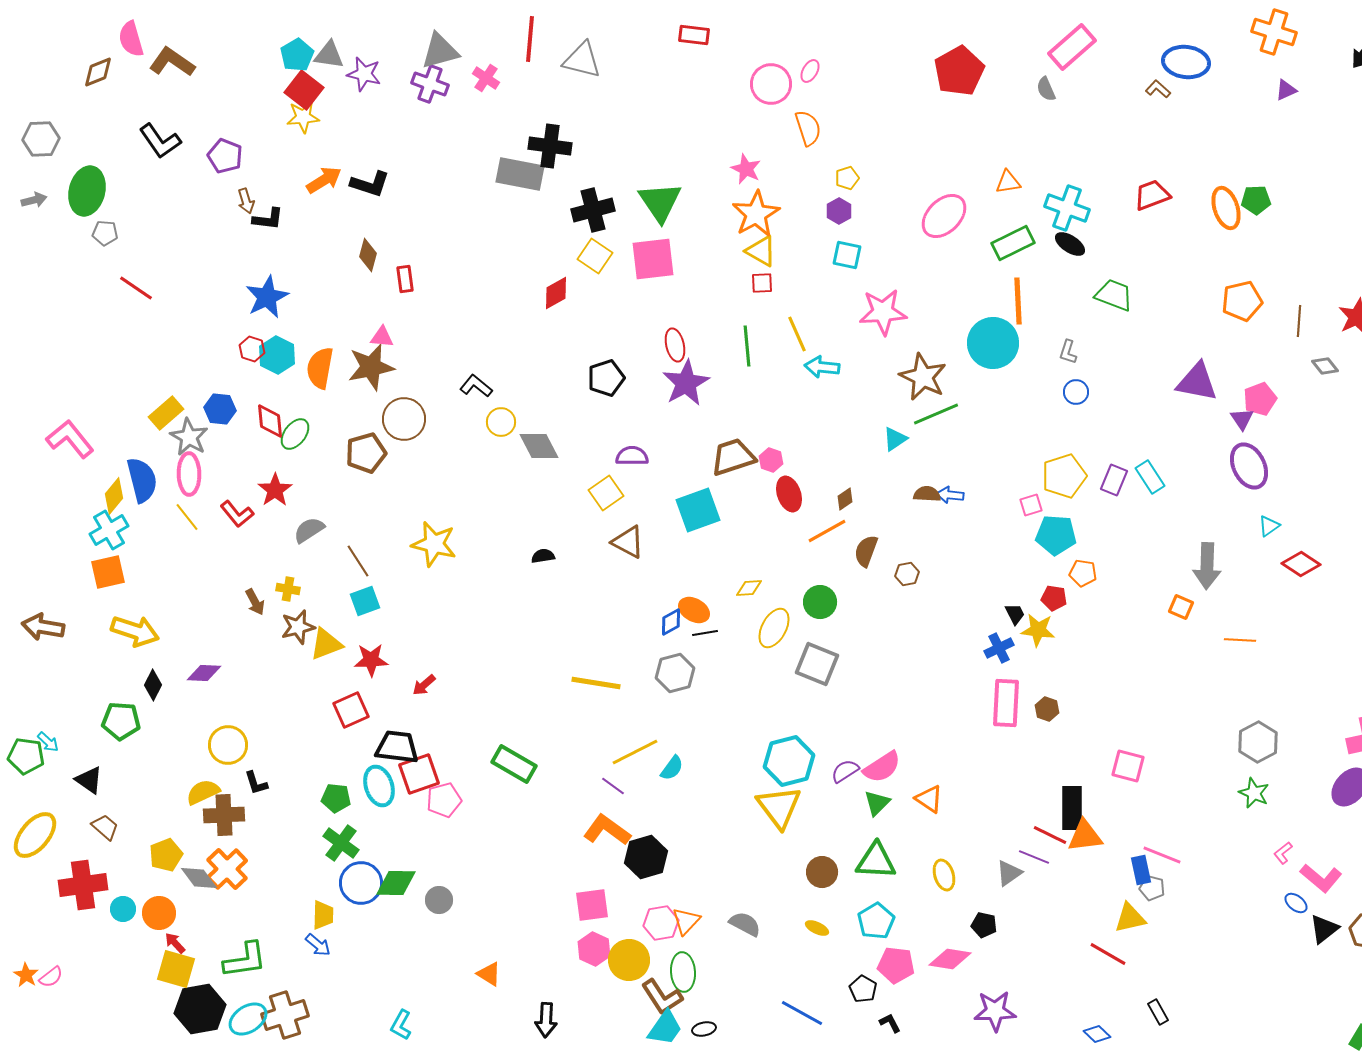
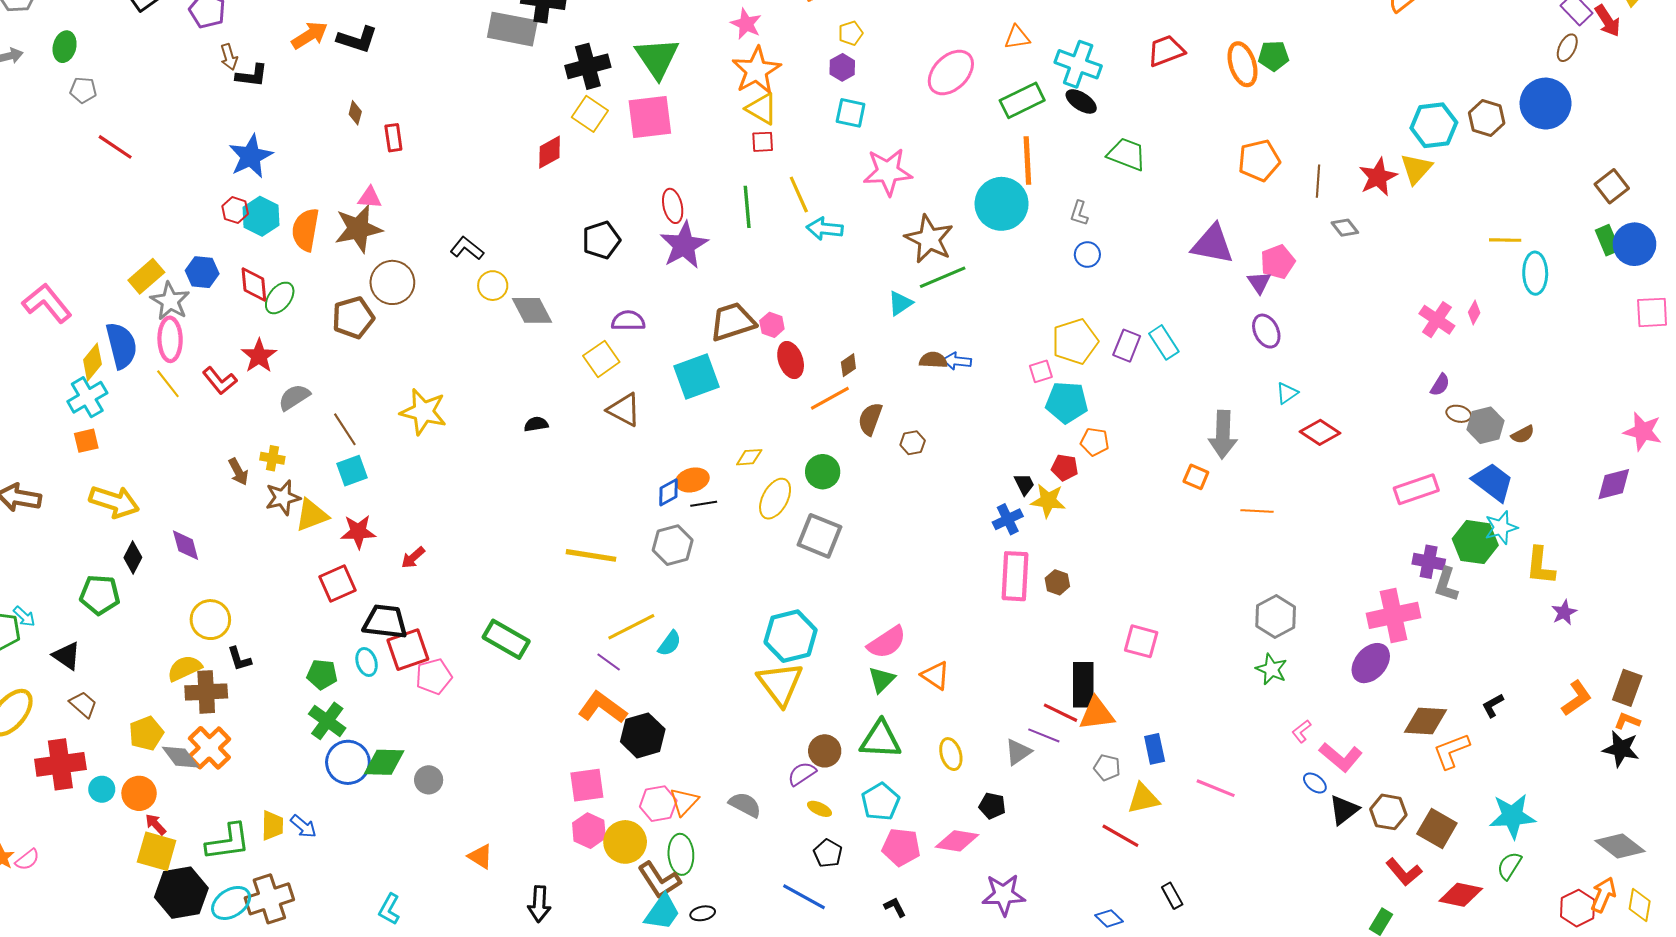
green ellipse: (87, 191) -> (65, 47), size x0.6
brown diamond: (368, 255) -> (355, 113), size x0.7
purple ellipse: (1249, 466) -> (1266, 331), size x0.7
orange square: (108, 572) -> (86, 441), size x0.7
orange ellipse: (694, 610) -> (692, 480), turned -44
purple diamond: (204, 673) -> (186, 545), turned 72
purple semicircle: (845, 771) -> (802, 774), moved
cyan ellipse: (379, 786) -> (367, 662), size x0.7
pink line: (1162, 855) -> (1216, 788), moved
gray pentagon: (1152, 888) -> (1107, 767), moved
yellow trapezoid: (323, 915) -> (272, 825), moved
black pentagon: (863, 989) -> (828, 853), moved

